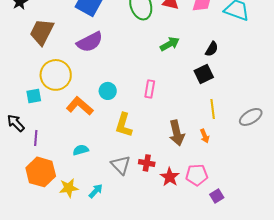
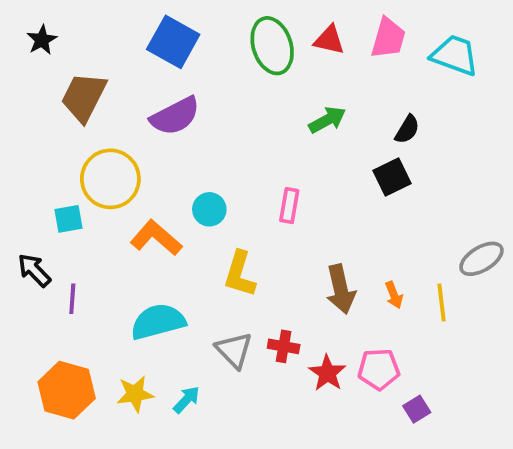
yellow line: (213, 109) -> (441, 303), moved
cyan semicircle: (81, 150) -> (158, 322), size x1.8
orange hexagon: (41, 172) -> (67, 390), moved

